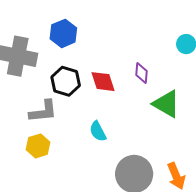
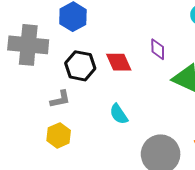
gray L-shape: (43, 111) -> (60, 99), size x0.7

